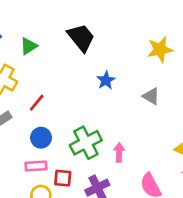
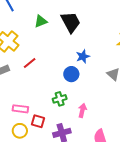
green triangle: (29, 46) -> (41, 21), moved
blue circle: (41, 138) -> (71, 74), moved
green cross: (86, 143) -> (60, 99), size x0.6

